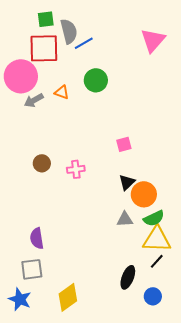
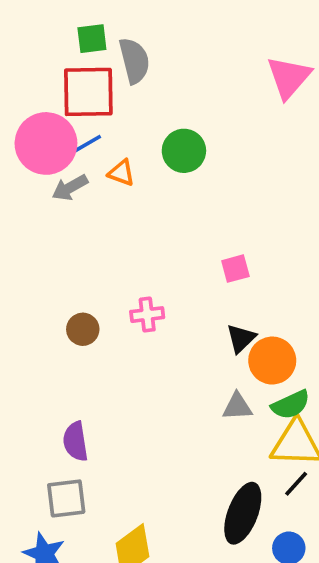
blue line: (84, 43) -> (85, 145), moved
brown circle: (42, 163) -> (83, 329), moved
black ellipse: (128, 277) -> (243, 513), size x1.4

